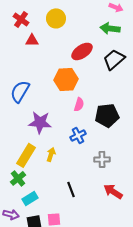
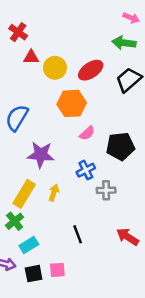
yellow circle: (56, 18) -> (55, 68), moved
pink semicircle: (79, 104) -> (87, 133), turned 32
gray cross: (102, 159) -> (106, 190), moved

